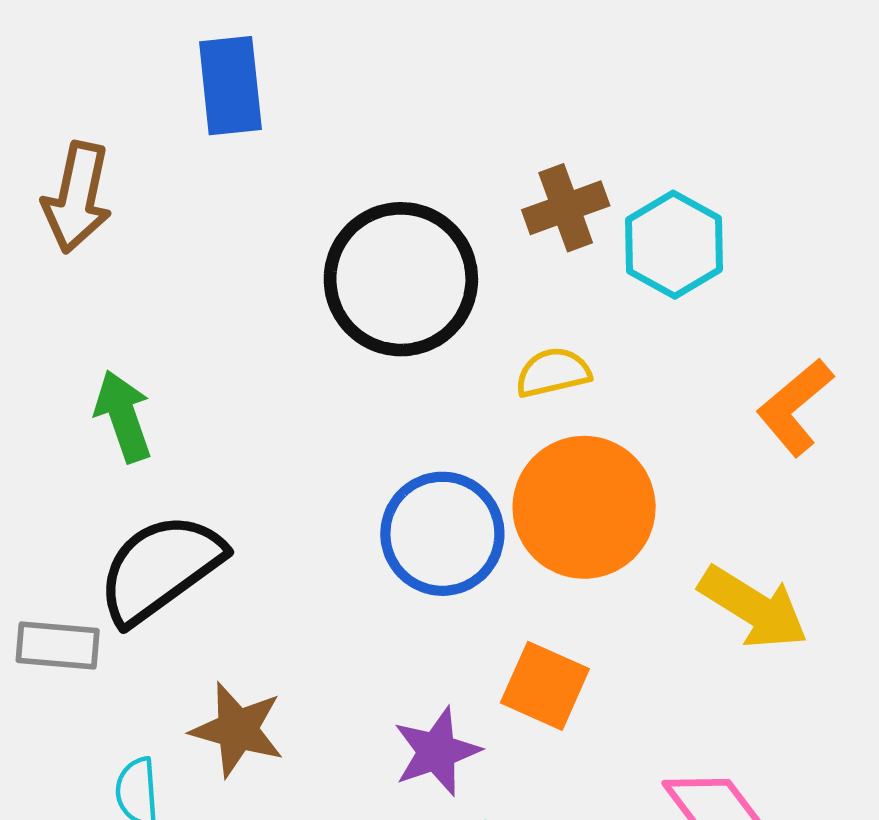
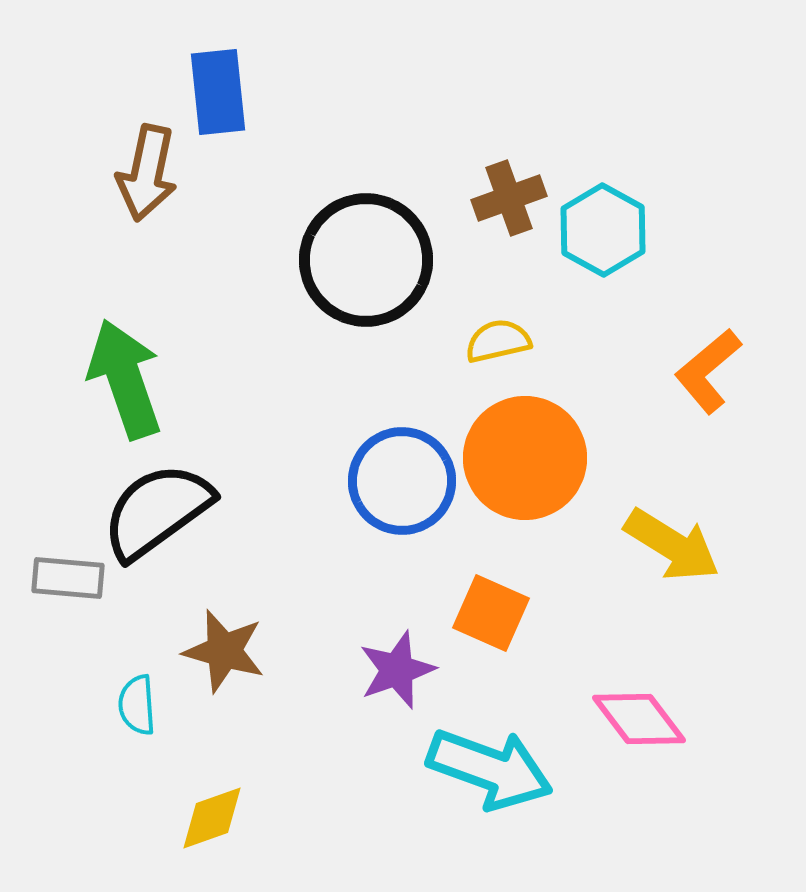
brown arrow: (77, 197) -> (147, 173), moved
green arrow: (123, 416) -> (125, 379), size x1.5

